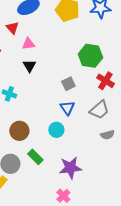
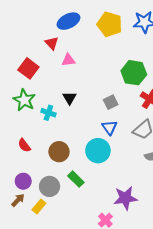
black triangle: (29, 66) -> (70, 98), moved
cyan circle: (56, 130) -> (98, 151), size x1.5
purple star: (70, 168) -> (125, 198), moved

